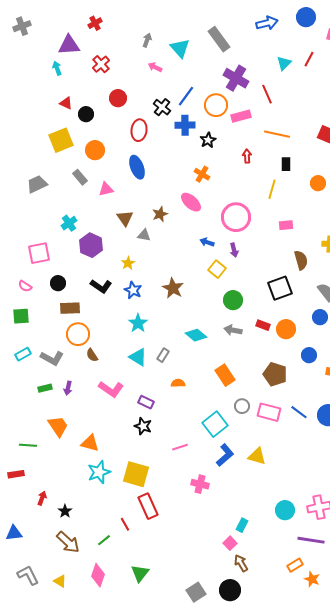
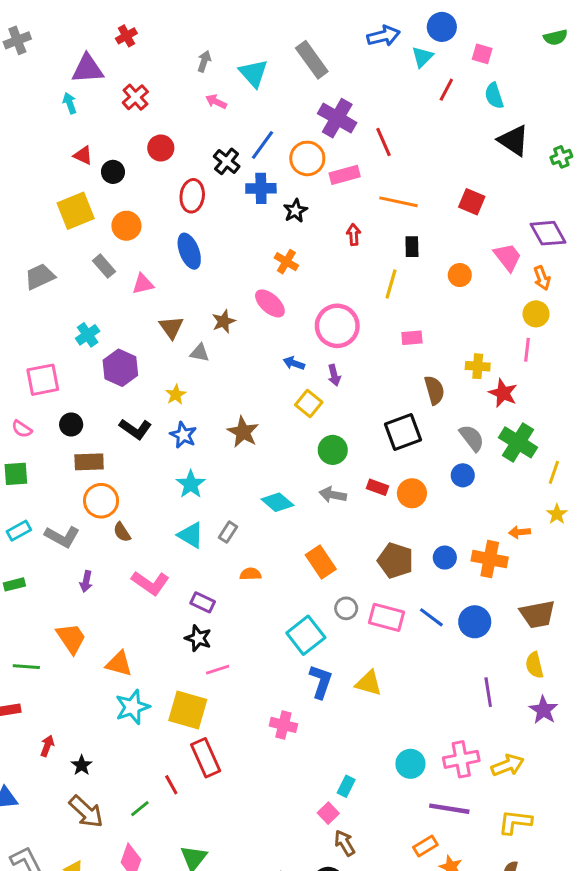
cyan triangle: (284, 63) -> (422, 57), moved
blue circle: (309, 355) -> (445, 558), moved
green rectangle: (45, 388) -> (14, 584), moved
pink line: (180, 447) -> (218, 670), moved
blue L-shape: (225, 455) -> (321, 682), turned -30

